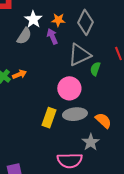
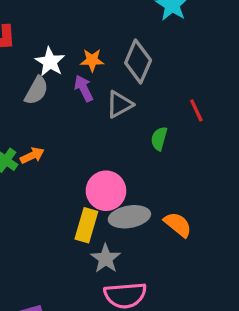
gray triangle: (79, 55) -> (119, 104), moved, size x0.7
pink circle: (69, 88) -> (106, 191), moved
gray star: (91, 142) -> (106, 259), moved

